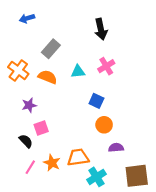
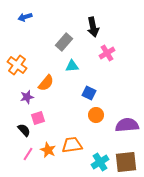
gray rectangle: (51, 49) -> (64, 42), moved
pink cross: (106, 66) -> (107, 53), moved
orange semicircle: (48, 77) -> (46, 83), moved, turned 108
purple semicircle: (116, 148) -> (127, 125), moved, size x1.6
cyan cross: (96, 177) -> (100, 162), moved

